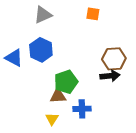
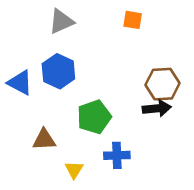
brown triangle: (58, 96) -> (44, 140), moved

